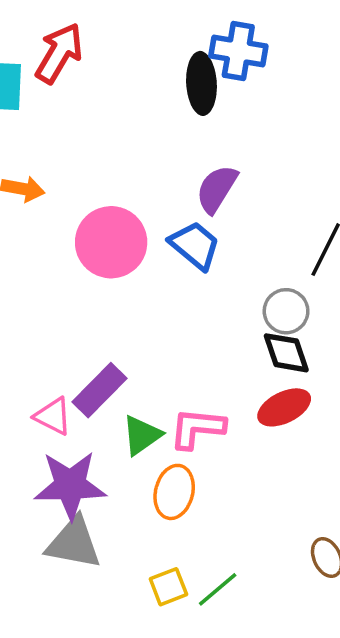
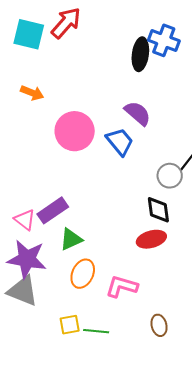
purple semicircle: (217, 189) -> (138, 113), turned 88
gray circle: (286, 311) -> (170, 176), moved
pink L-shape: (197, 428) -> (122, 286), moved
green line: (218, 589) -> (96, 331), turned 35

